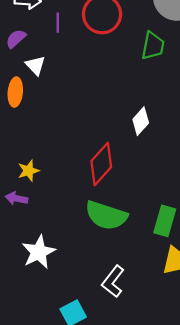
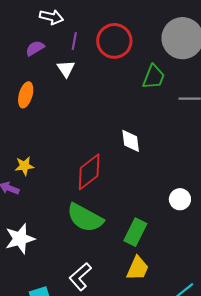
white triangle: (35, 65) -> (66, 69), moved
white diamond: (141, 121) -> (131, 141), turned -60

